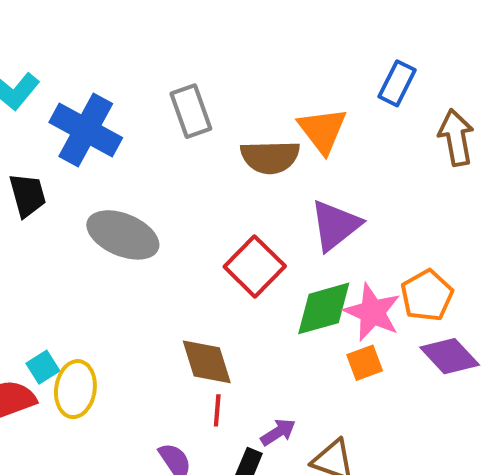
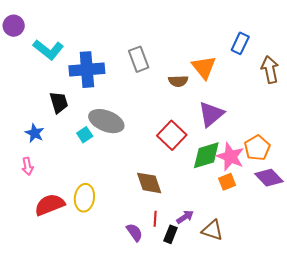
blue cross: (86, 130) -> (87, 70), turned -32
brown semicircle: (270, 157) -> (178, 81), size x0.7
cyan square: (43, 367) -> (85, 135), moved
red line: (217, 410) -> (155, 219), moved

